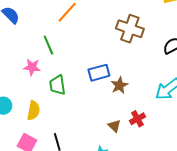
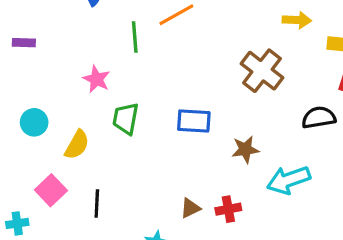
green line: (48, 45) -> (135, 37), moved
brown star: (119, 85) -> (245, 149), moved
brown triangle: (114, 126) -> (190, 208), turned 32

